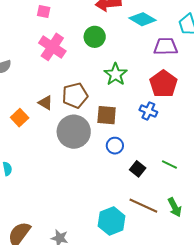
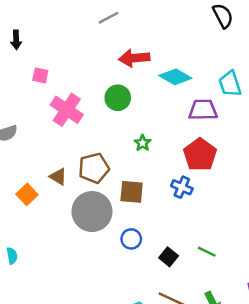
pink square: (44, 12) -> (40, 75), moved
green star: (116, 74) -> (143, 143), size x0.6
blue circle: (115, 146) -> (131, 239), moved

